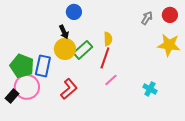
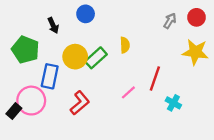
black arrow: (64, 32) -> (53, 25), moved
red line: (105, 58) -> (155, 79), moved
green pentagon: (22, 66) -> (25, 50), moved

